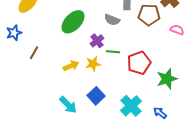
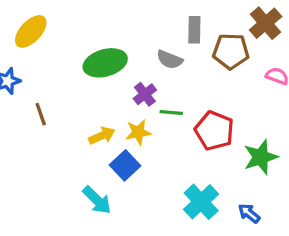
green ellipse: (73, 22) -> (105, 63), turned 30
brown line: (34, 53) -> (41, 114), turned -48
red pentagon: (139, 63) -> (214, 131), turned -30
blue square: (96, 96) -> (125, 165), moved

